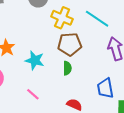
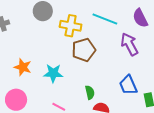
green semicircle: (67, 68) -> (90, 92), moved

